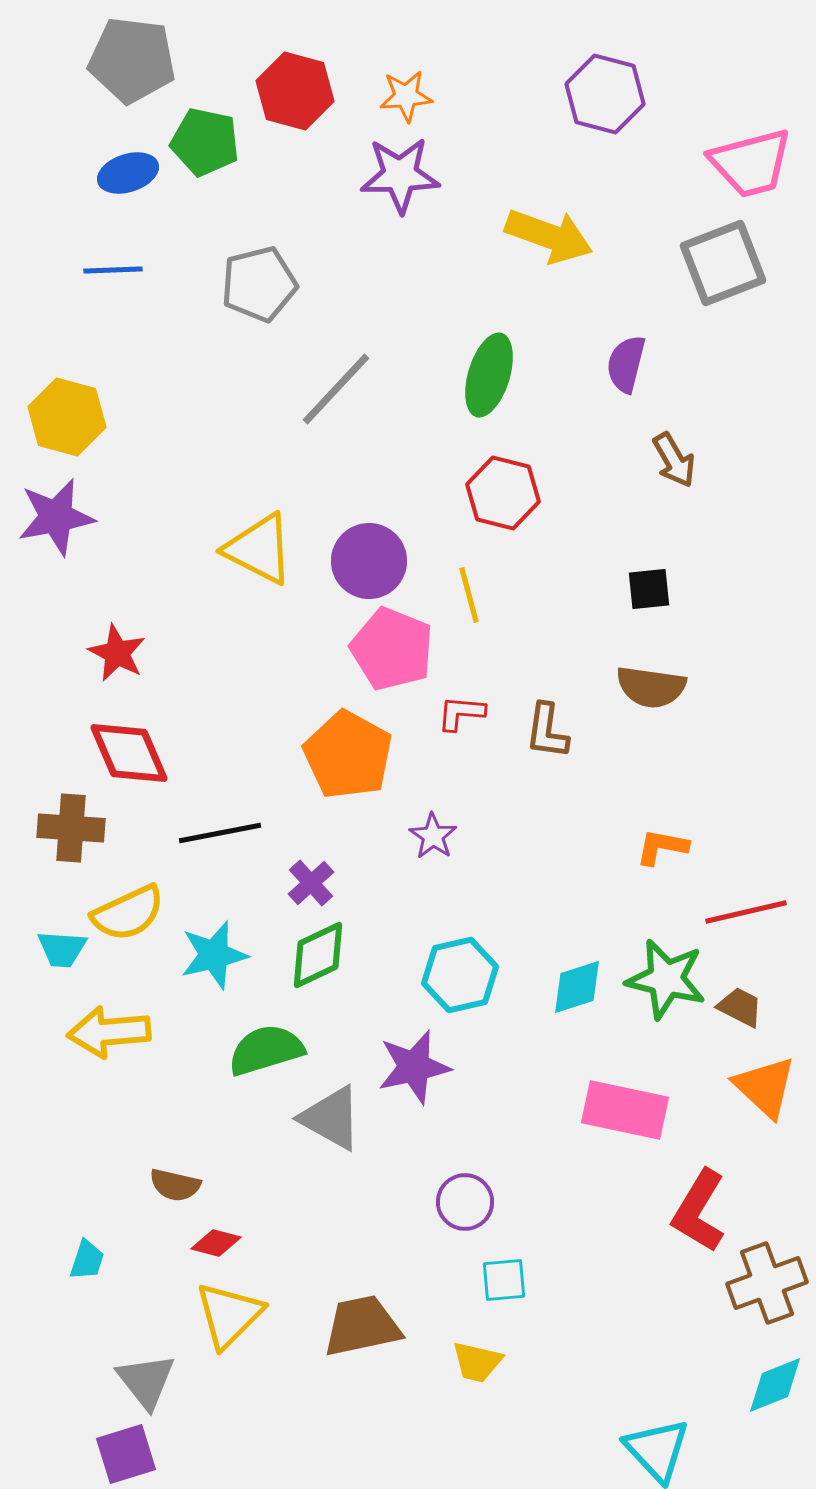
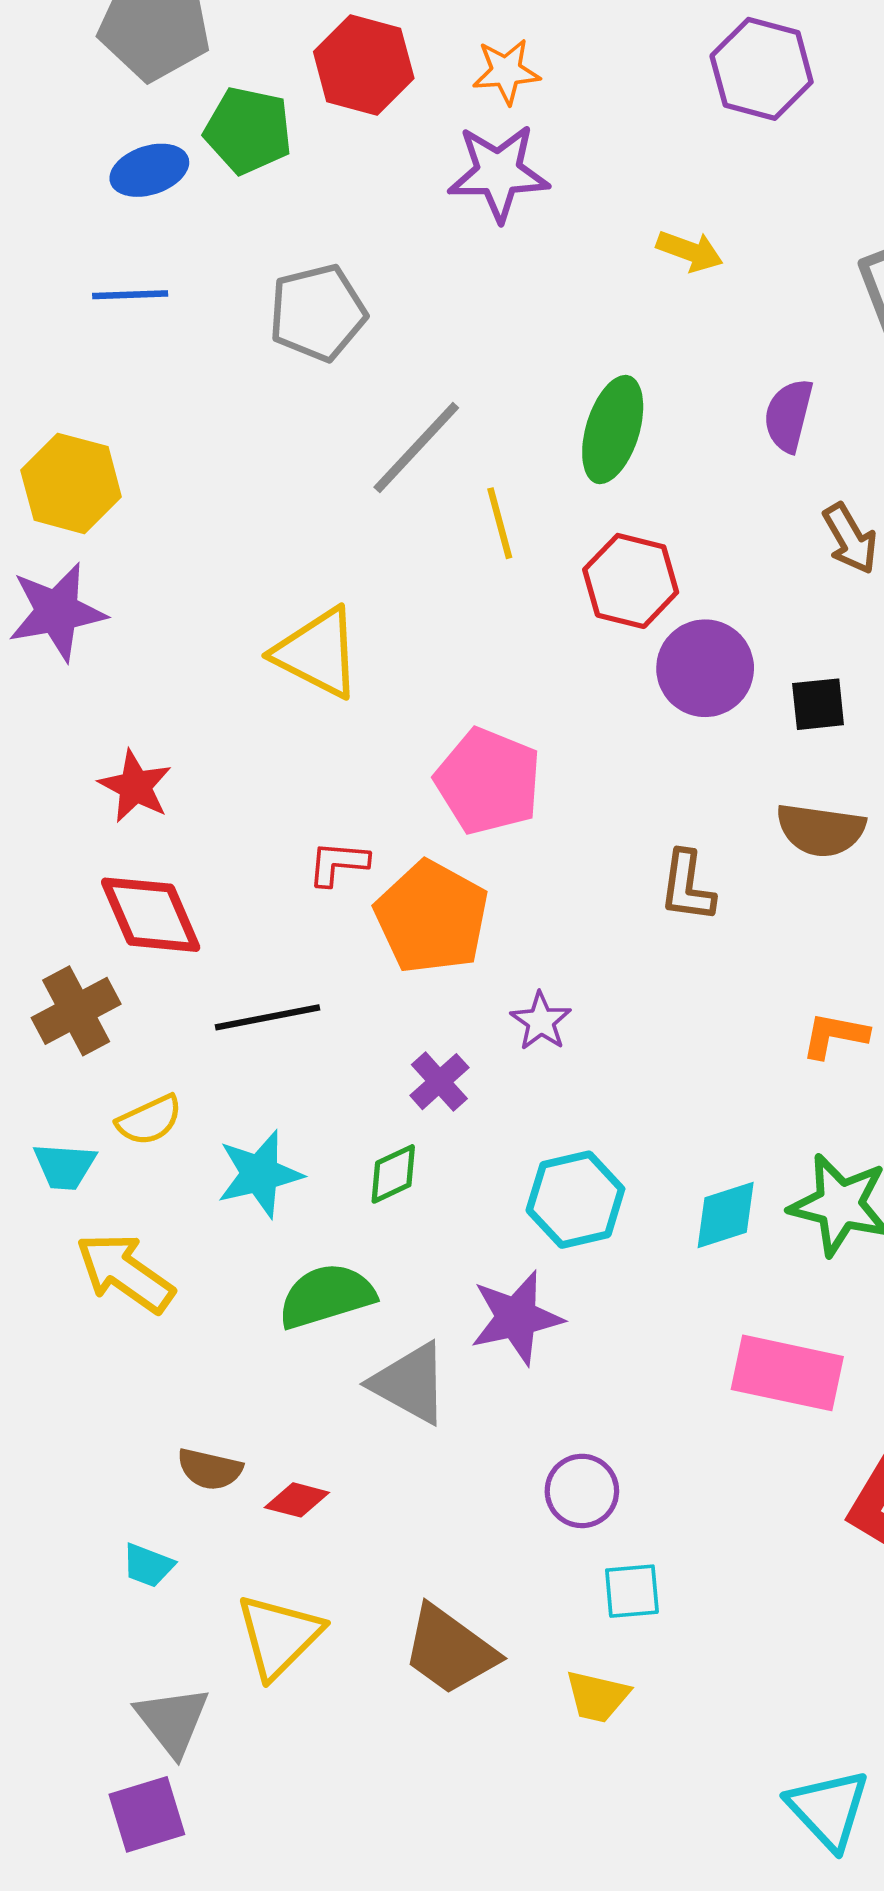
yellow arrow: (549, 236) -> (690, 251), size x0.6
purple circle: (369, 561) -> (705, 668), moved
yellow line: (469, 595) -> (500, 523), moved
red L-shape: (461, 713) -> (338, 863), moved
brown cross: (71, 828) -> (76, 1011), turned -32
purple cross: (311, 883) -> (439, 1082), moved
yellow semicircle: (128, 913) -> (149, 1120), size x0.7
green diamond: (318, 955) -> (393, 1174), size x0.7
yellow arrow: (109, 1032) -> (125, 1273), turned 40
red diamond: (216, 1243) -> (297, 1500), moved
cyan trapezoid: (87, 1260) -> (148, 1565), moved, turned 93
brown trapezoid: (362, 1326) -> (450, 1650), turned -132

